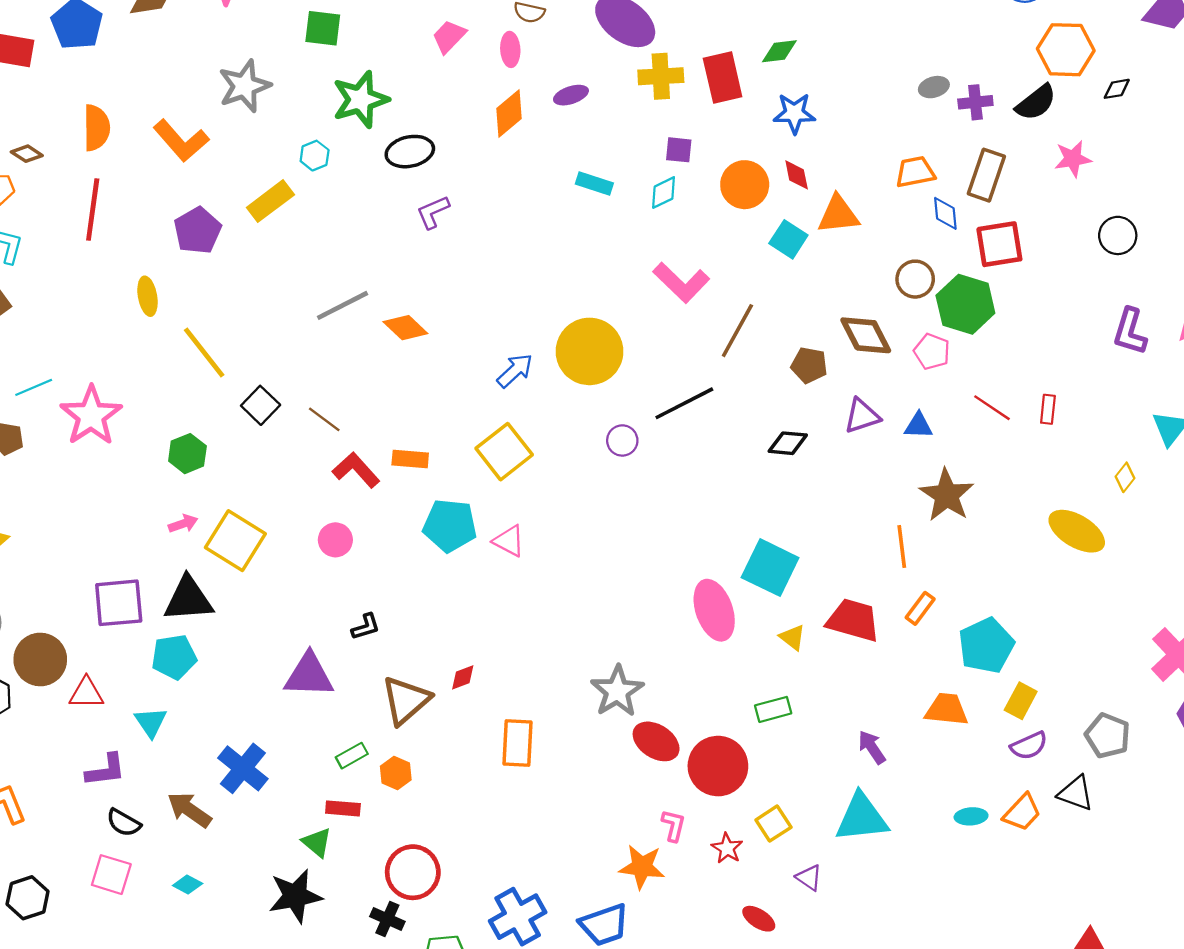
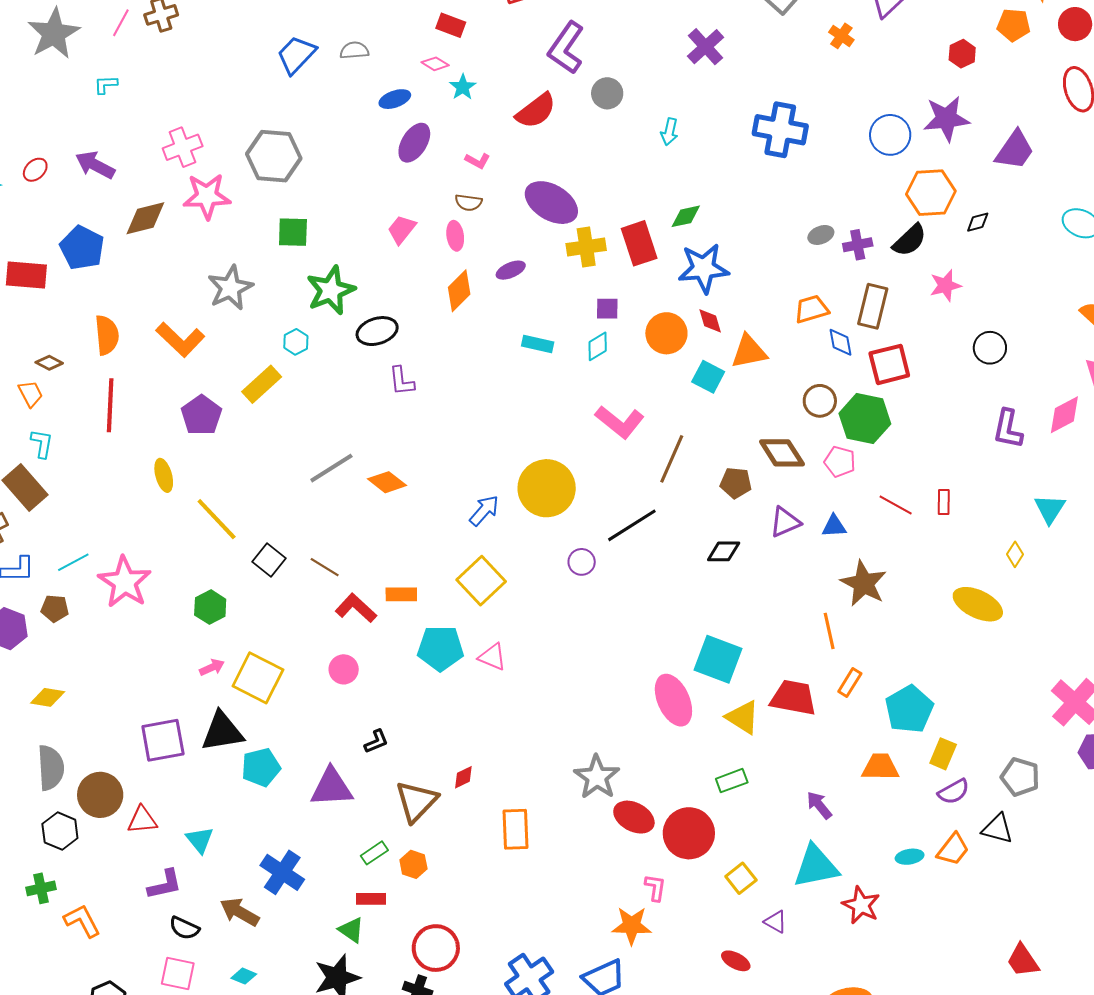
blue star: (794, 113) -> (703, 268), size x1.4
purple L-shape: (433, 212) -> (402, 381), turned -68
yellow triangle: (792, 637) -> (743, 717), size x1.5
cyan pentagon: (174, 657) -> (261, 767), moved
red star: (727, 848) -> (861, 905), moved, size x1.4

